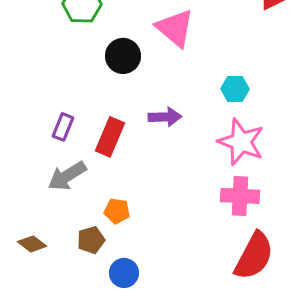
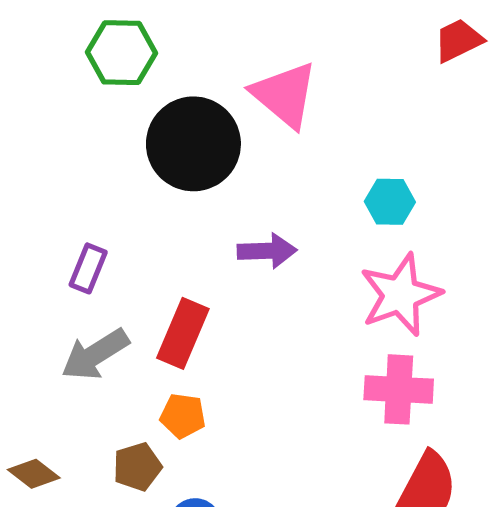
black circle: (123, 56) -> (193, 144), size x1.5
red rectangle: (110, 137) -> (183, 333), moved
pink star: (241, 142) -> (400, 295), turned 30

